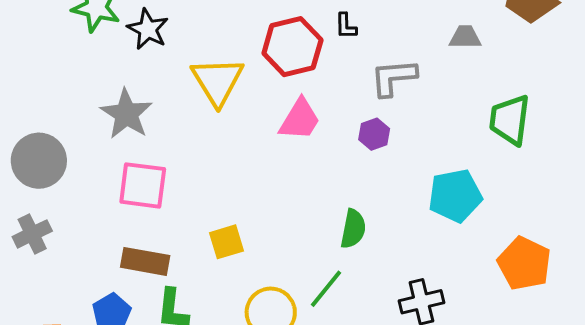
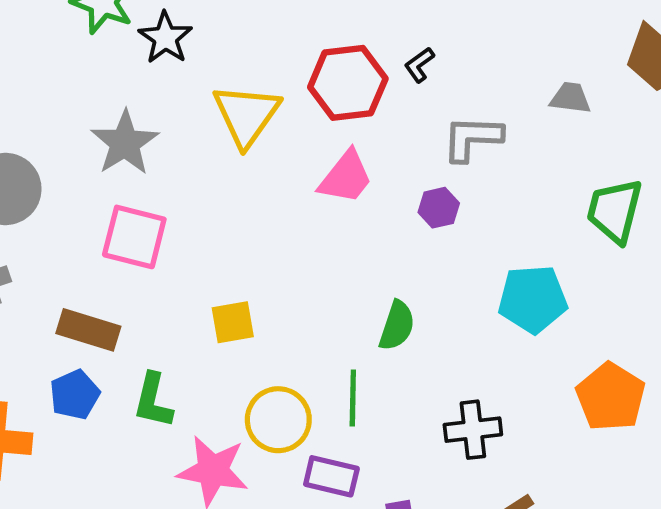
black L-shape: (346, 26) -> (419, 65), turned 48
brown rectangle: (145, 261) -> (88, 330), moved
green line: (326, 289) -> (353, 398), turned -45

